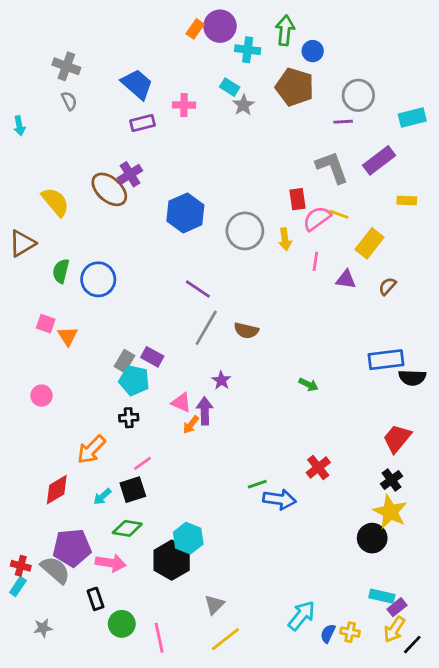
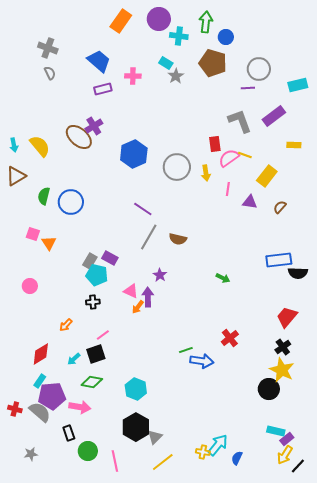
orange rectangle: (195, 29) -> (121, 21), moved, size x1.6
cyan arrow: (19, 126) -> (14, 145), moved
orange arrow: (91, 450) -> (66, 325), size x0.6
black hexagon: (172, 560) -> (136, 427), moved
cyan rectangle: (18, 586) -> (40, 381), moved
yellow cross: (350, 632) -> (203, 452), moved

